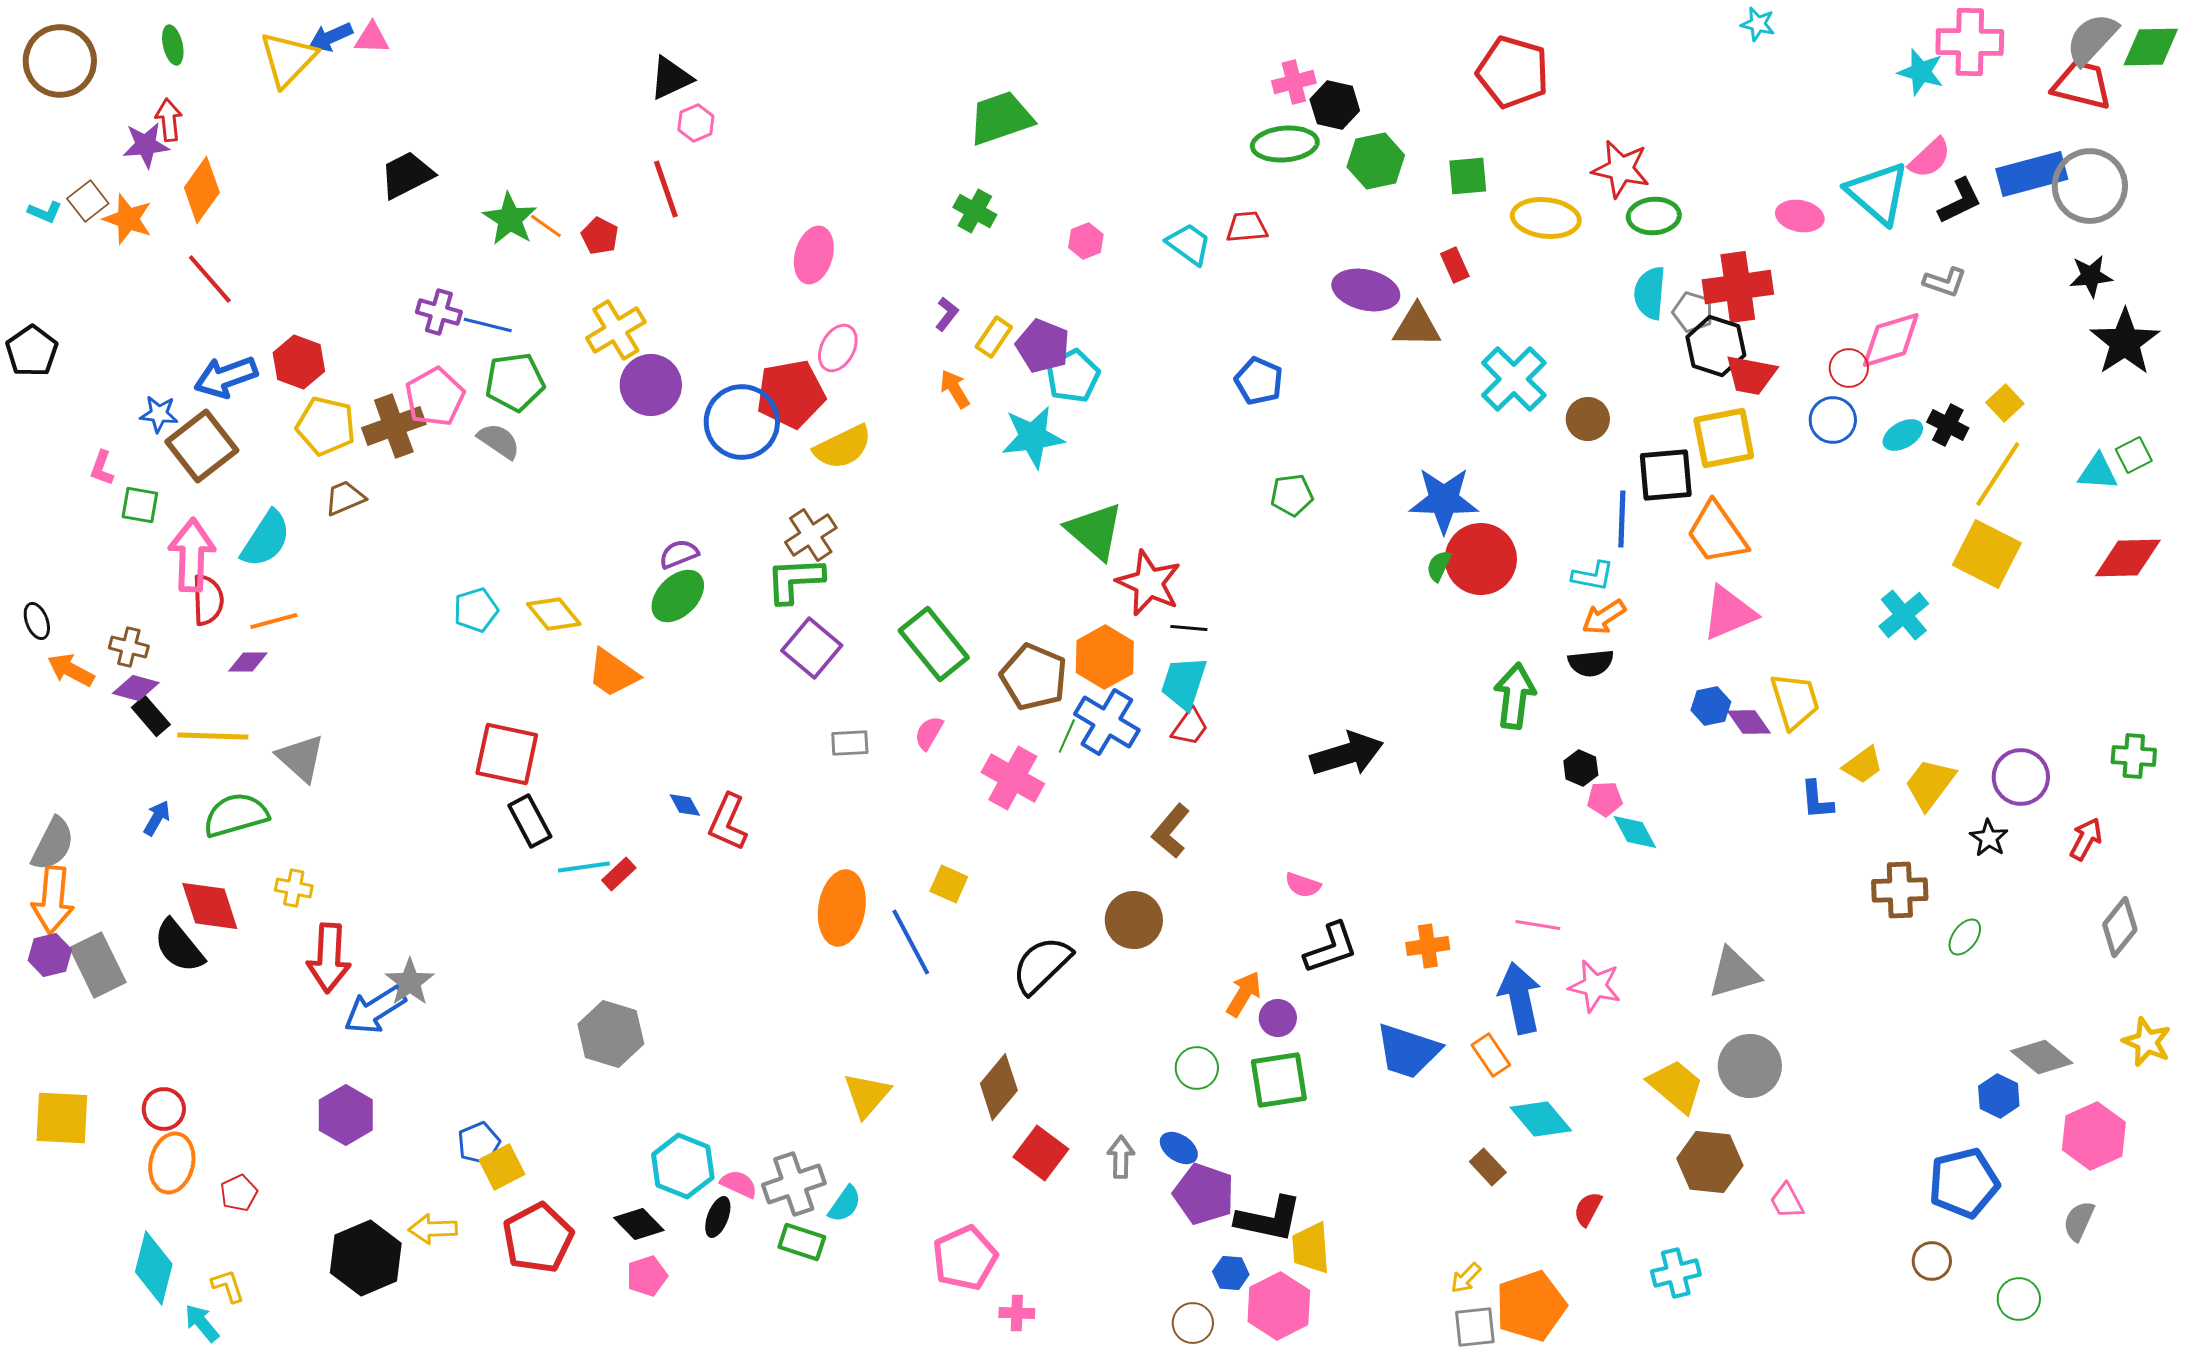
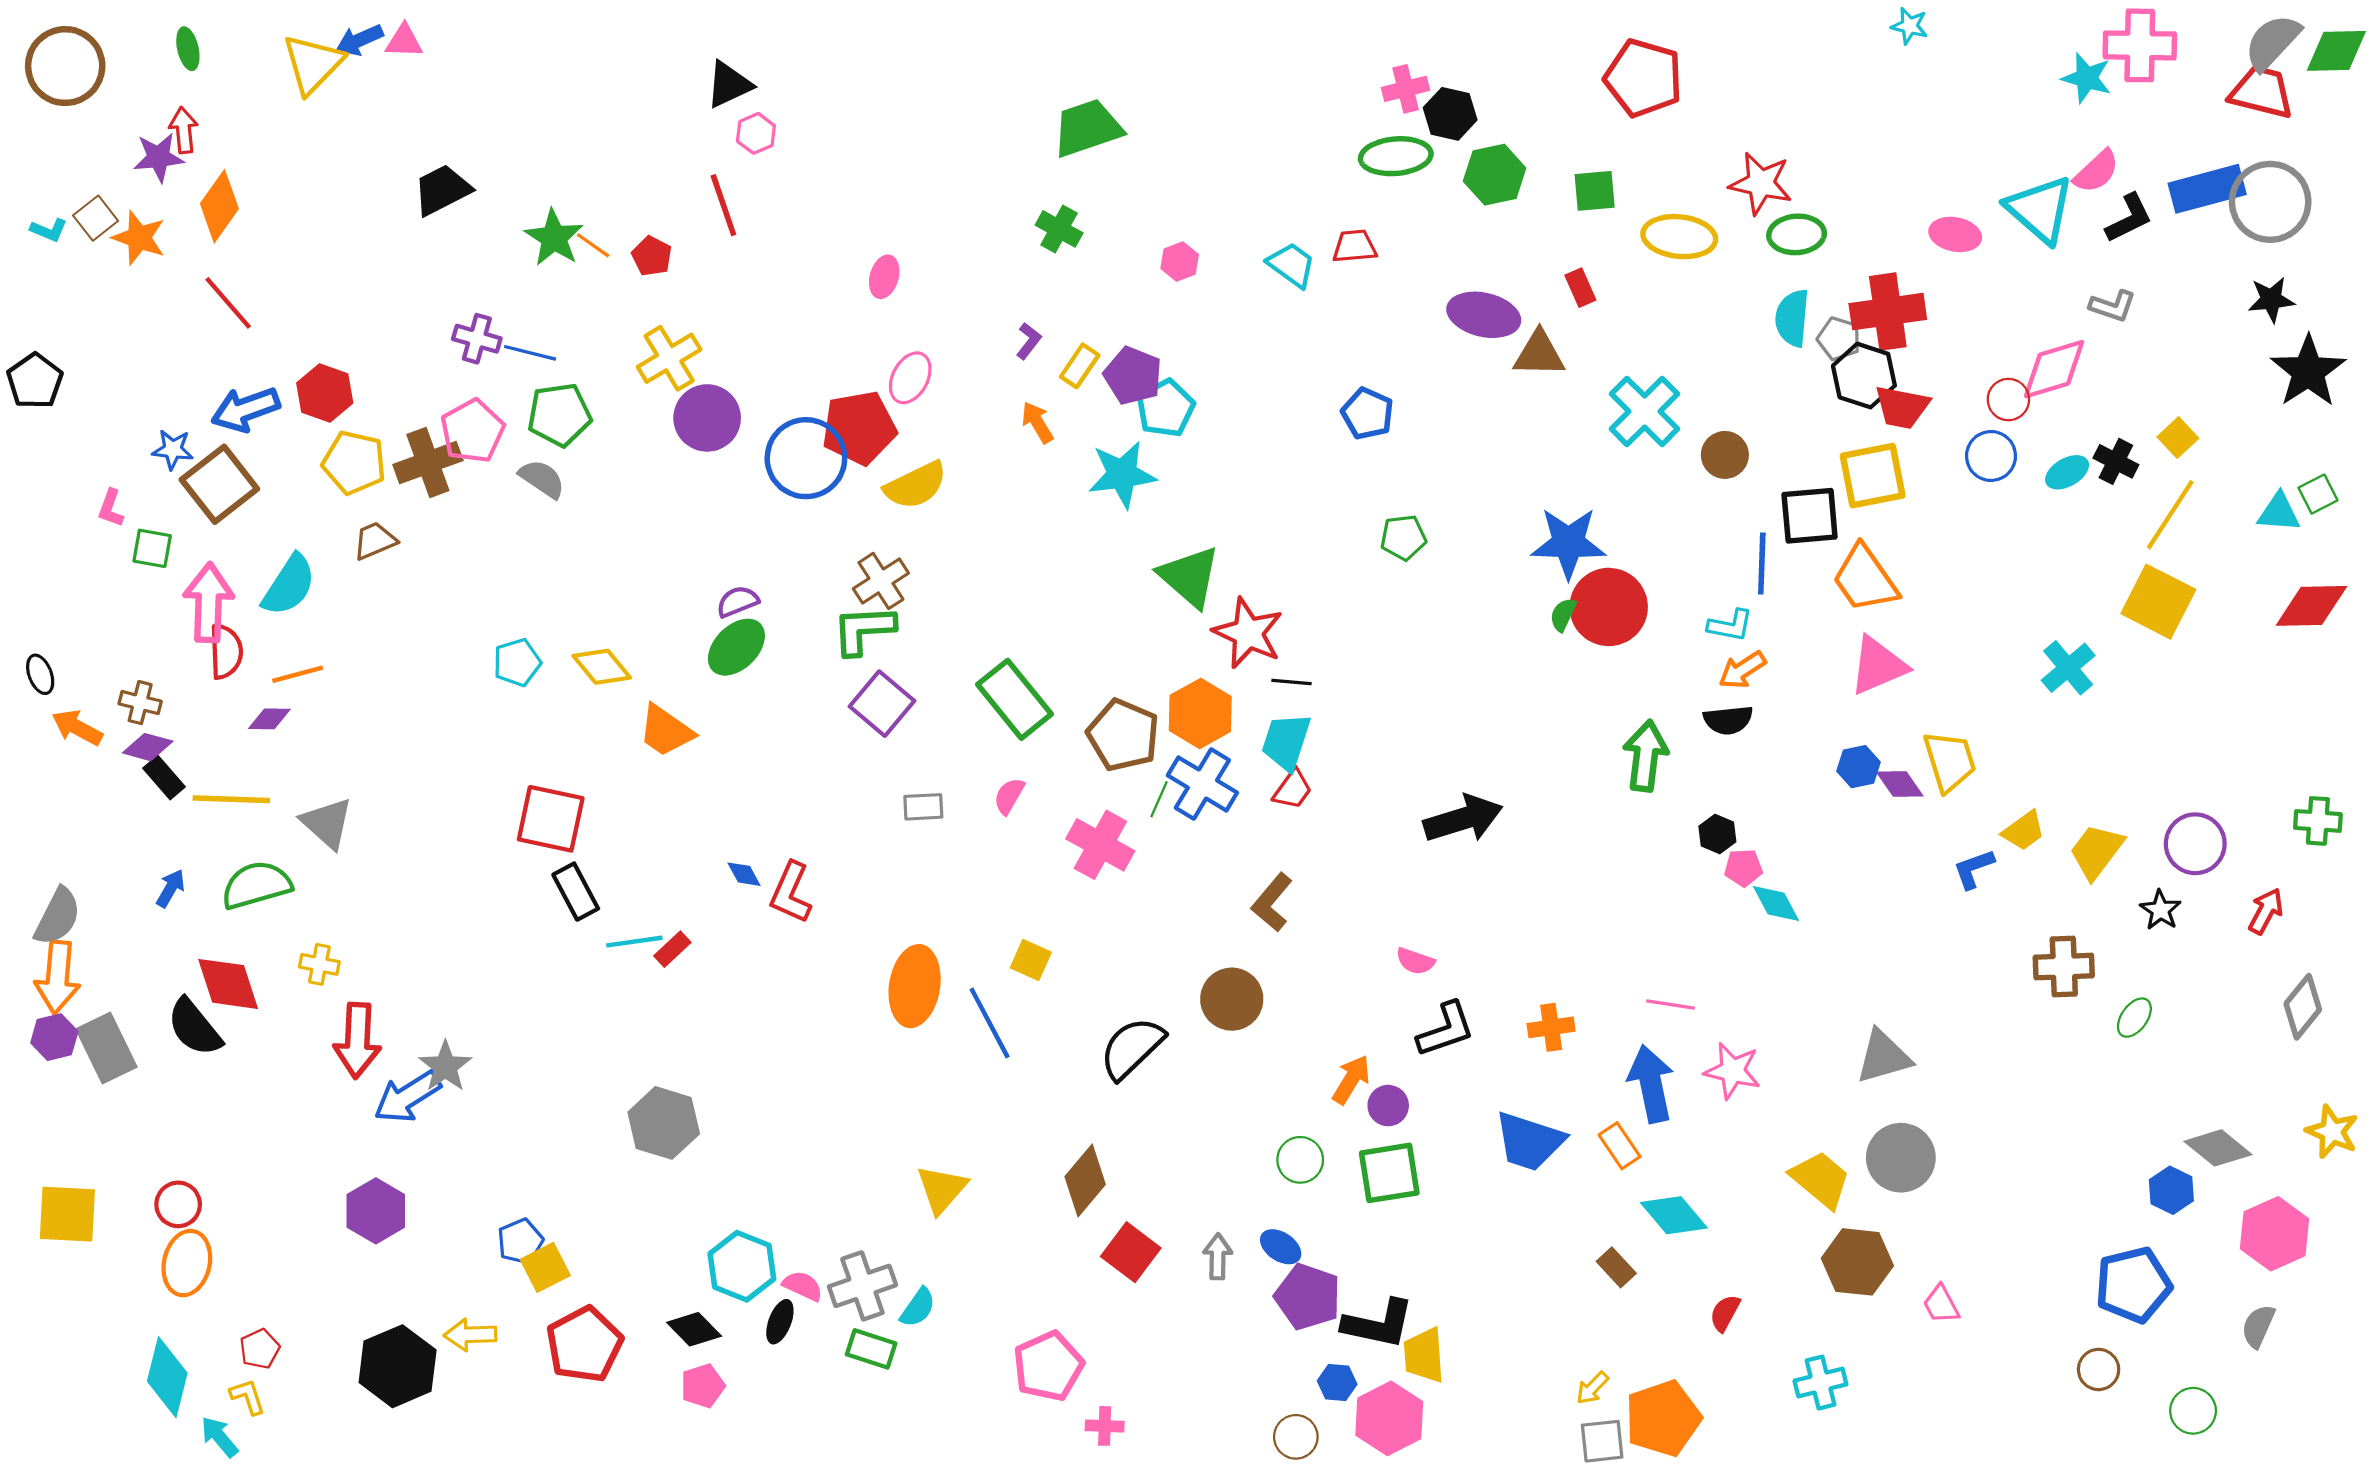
pink ellipse: (814, 255) -> (884, 277), size x0.7
blue L-shape: (1817, 800) -> (1974, 869), turned 75
red pentagon: (239, 1193) -> (260, 1349), moved

